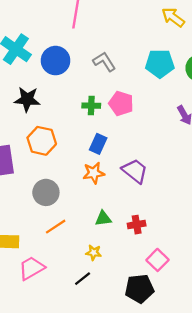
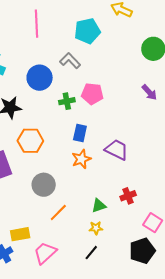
blue circle: (56, 61) -> (40, 78), moved
cyan pentagon: (160, 64) -> (87, 31), moved
green triangle: (103, 218) -> (99, 206), moved

